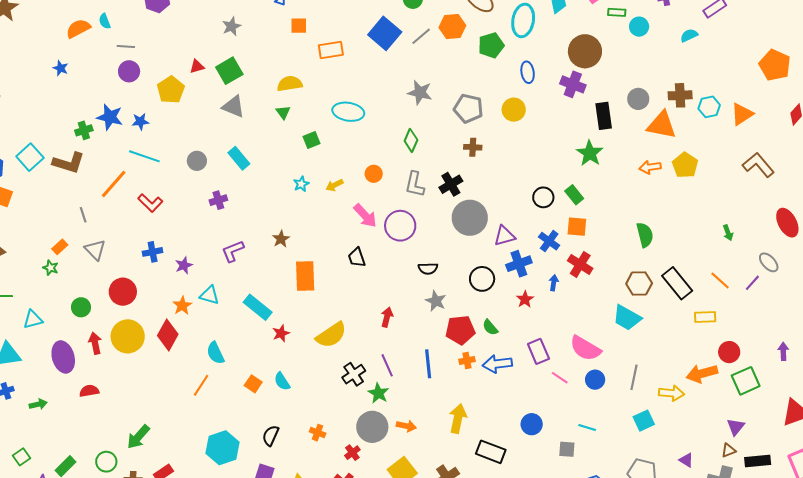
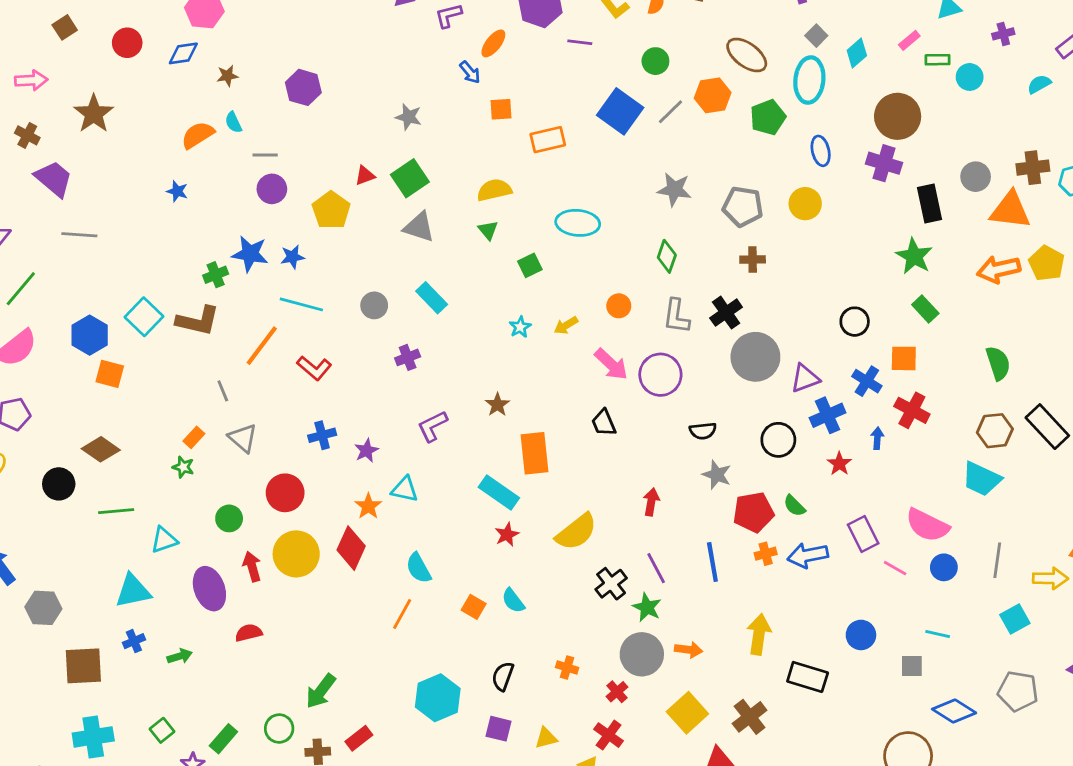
gray star: (232, 26) -> (409, 117), turned -30
orange arrow: (650, 167) -> (999, 269), size x1.4
green rectangle: (574, 195) -> (925, 309), moved
cyan rectangle: (258, 307) -> (499, 492), moved

